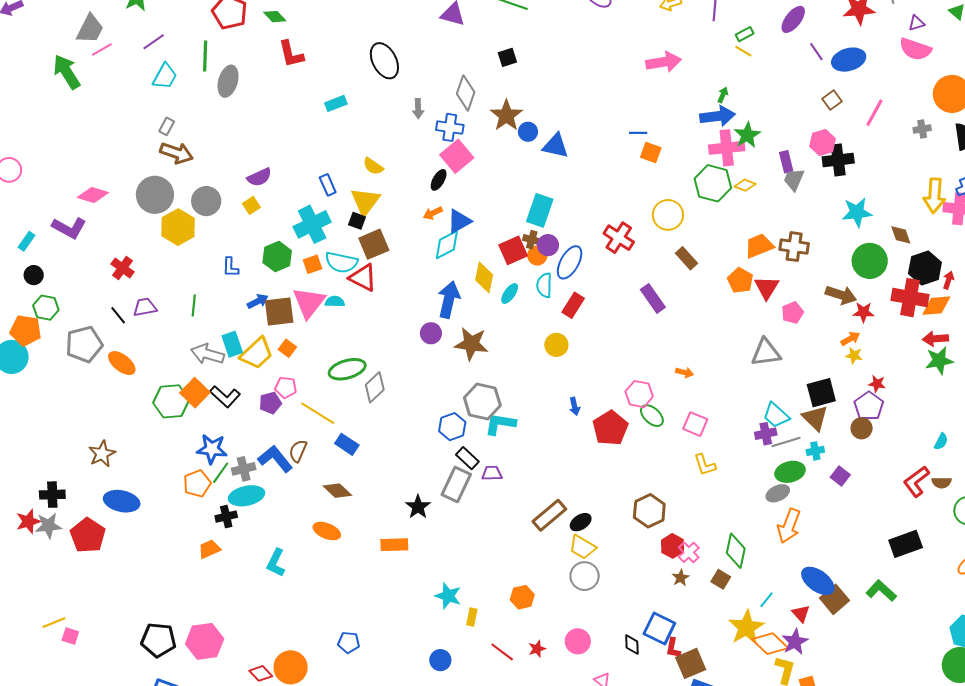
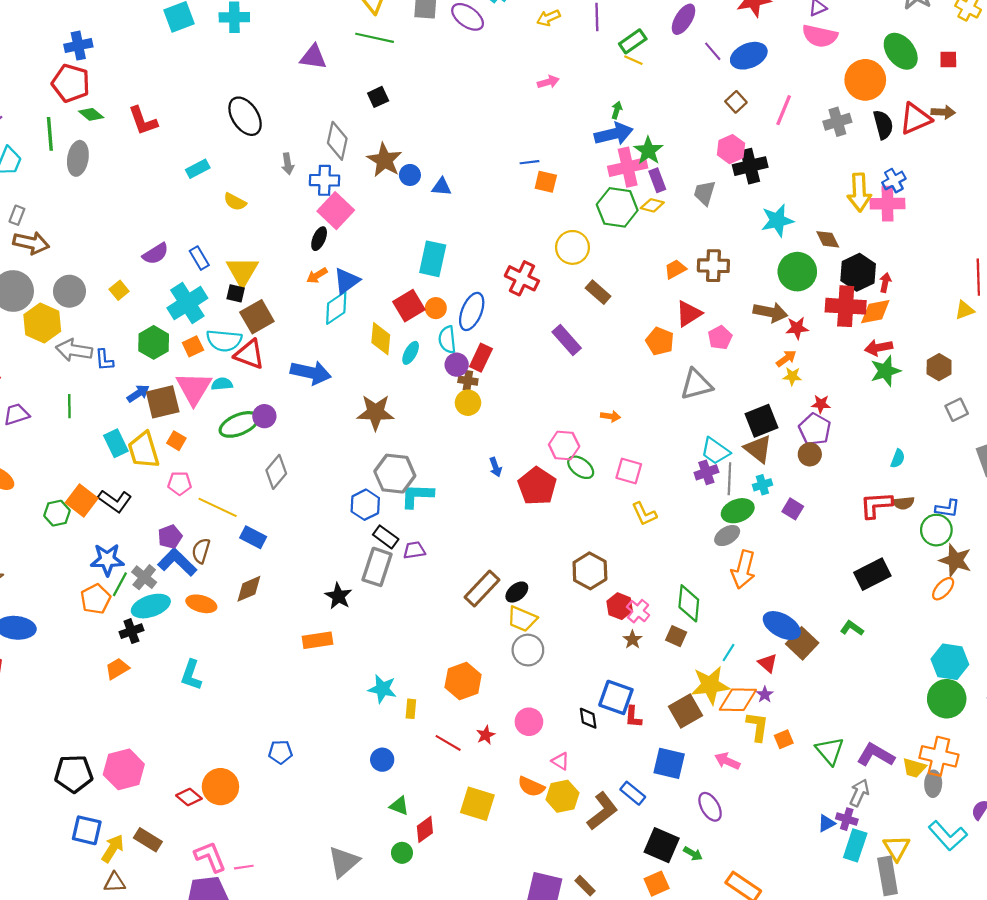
green diamond: (275, 17) -> (91, 114), moved
green rectangle: (745, 34) -> (633, 41), size x1.4
pink arrow: (664, 62) -> (548, 82), size x0.6
gray cross: (922, 129) -> (837, 122), size x1.4
blue triangle: (555, 146) -> (442, 187), size x0.7
purple rectangle: (786, 162) -> (657, 180), moved
yellow semicircle: (373, 166) -> (235, 202), moved
purple semicircle: (259, 177) -> (156, 254), moved
brown cross: (532, 240) -> (468, 381), moved
purple circle: (548, 245) -> (457, 365), moved
orange trapezoid: (759, 246) -> (675, 269), size x0.7
orange pentagon: (740, 280) -> (660, 341), moved
red triangle: (767, 288) -> (689, 314), turned 32
blue arrow: (449, 300) -> (311, 373), moved, turned 96
purple circle: (431, 333) -> (264, 416), moved
yellow trapezoid: (257, 353) -> (144, 450), turned 123
gray arrow: (208, 354) -> (74, 350), moved
green ellipse: (347, 369) -> (239, 424), moved
green hexagon: (171, 401) -> (57, 513), size x0.7
purple pentagon: (270, 403) -> (170, 537), moved
gray line: (786, 442) -> (729, 479), turned -64
gray cross: (244, 469) -> (144, 577), turned -30
red L-shape: (916, 481) -> (876, 505), turned 40
brown diamond: (337, 491) -> (249, 589), turned -60
orange ellipse: (327, 531) -> (201, 604), moved
green L-shape: (881, 591) -> (852, 628), size x0.7
orange hexagon: (522, 597) -> (463, 681), size x1.4
yellow star: (746, 627) -> (710, 685), turned 30
purple star: (795, 642) -> (765, 695), size x0.6
orange diamond: (770, 644) -> (738, 700), turned -36
brown square: (691, 663) -> (685, 711), moved

